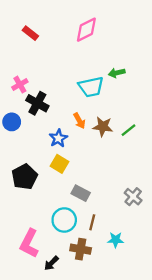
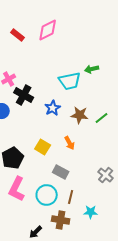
pink diamond: (86, 30) -> (48, 30), moved
orange arrow: (79, 121) -> (70, 143), moved
blue star: (58, 138) -> (53, 108), moved
pink L-shape: (29, 243) -> (17, 189), moved

